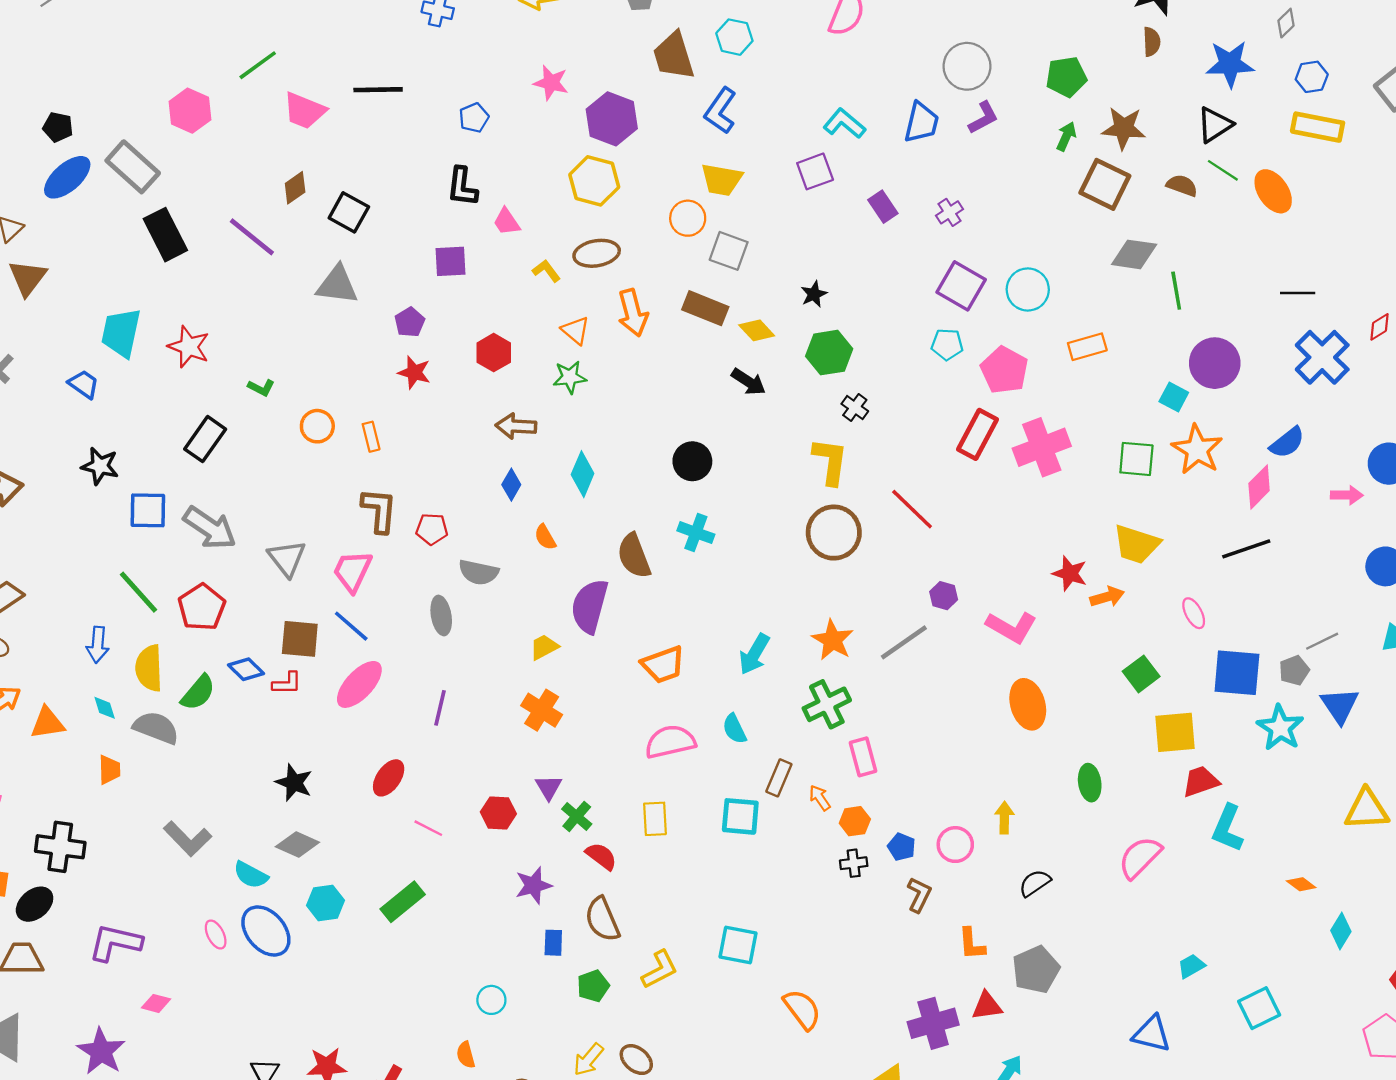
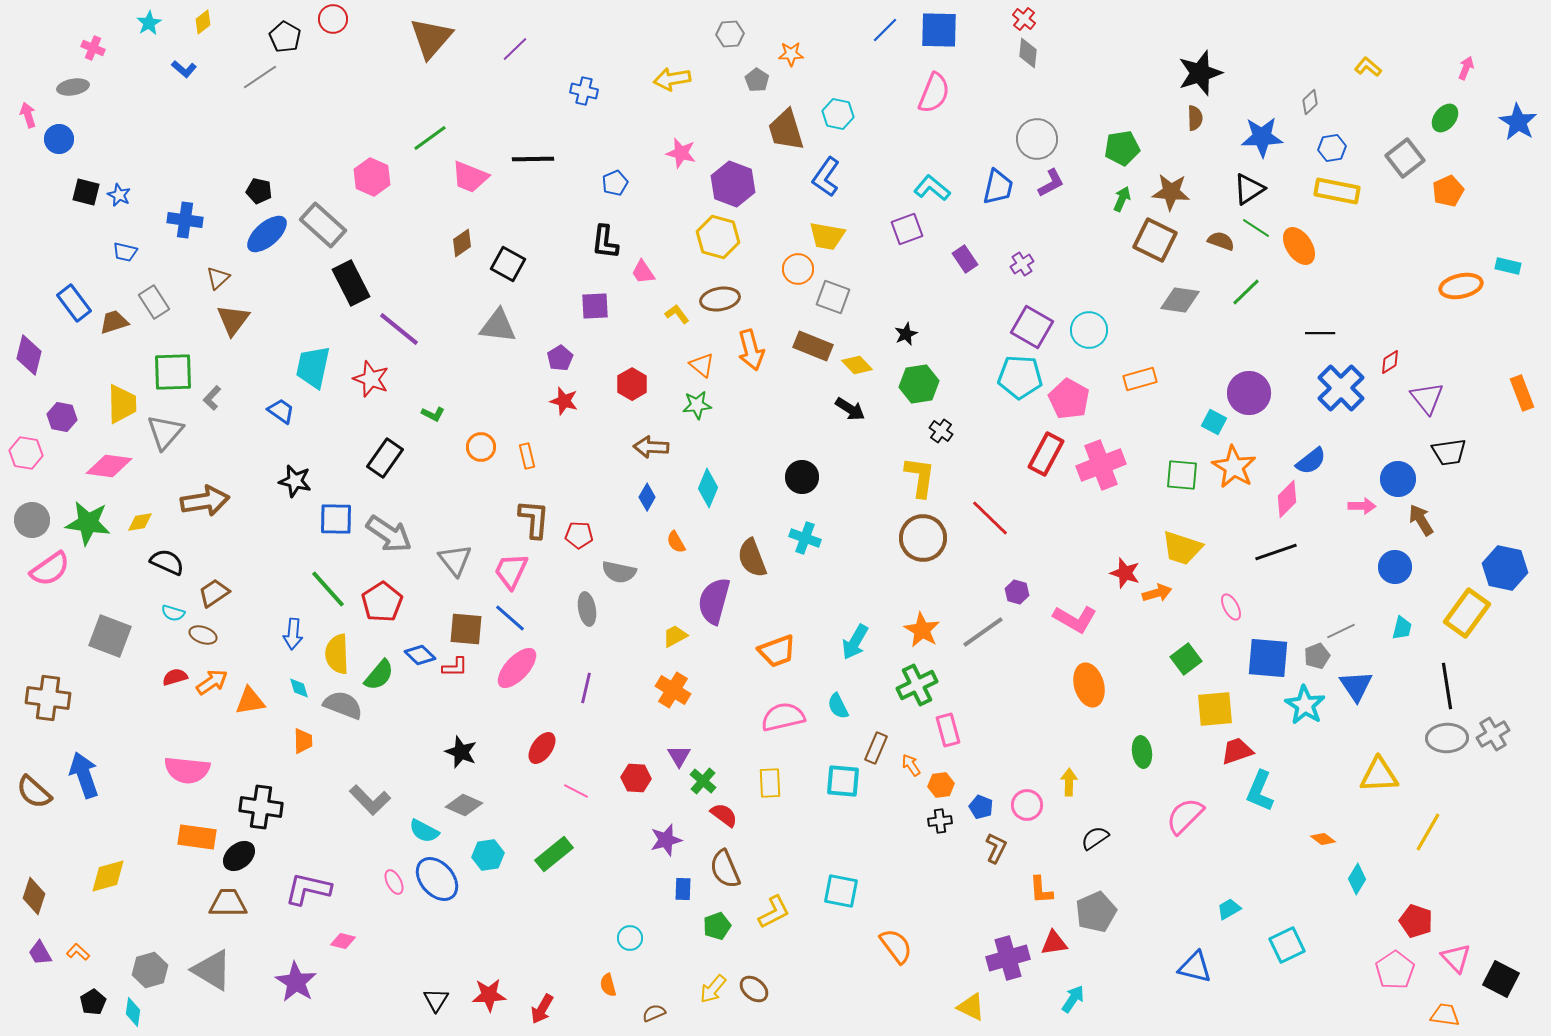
purple line: (252, 237) -> (399, 329), moved
green line: (1176, 291) -> (1246, 292), moved, turned 56
cyan pentagon: (947, 344) -> (1020, 377), size x1.6

